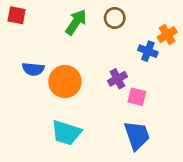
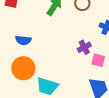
orange circle: (65, 82) -> (23, 68), moved

